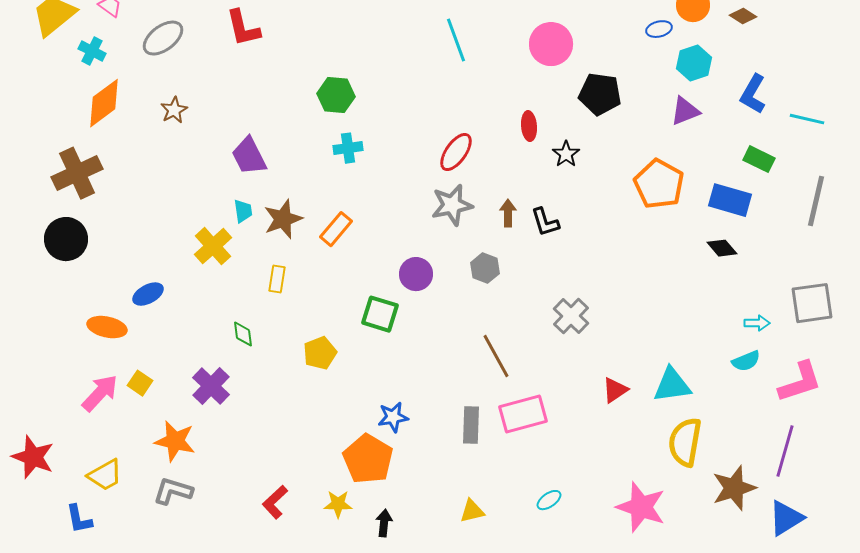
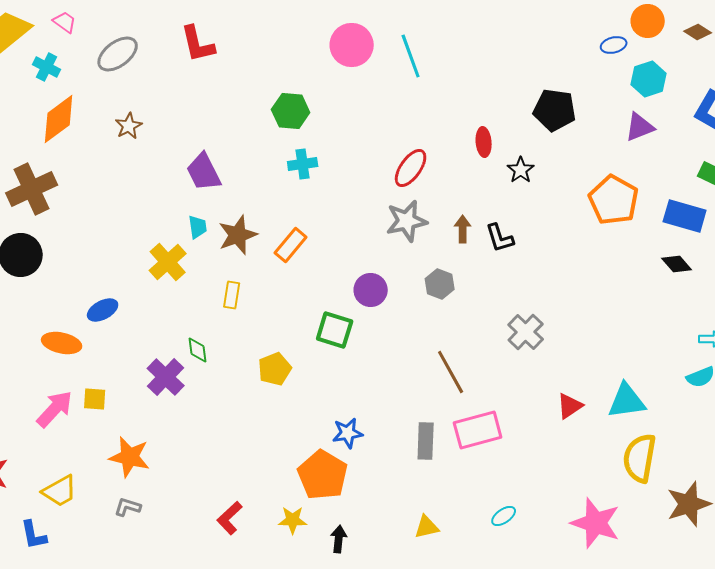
pink circle: (551, 44) -> (352, 45), moved
yellow square: (140, 383) -> (95, 399), turned -30
purple cross: (211, 386) -> (166, 377), moved
gray L-shape: (173, 491) -> (128, 507), size x0.7

